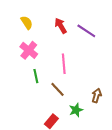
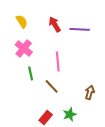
purple line: (86, 31) -> (80, 29), turned -30
green star: (76, 110) -> (70, 114), moved

